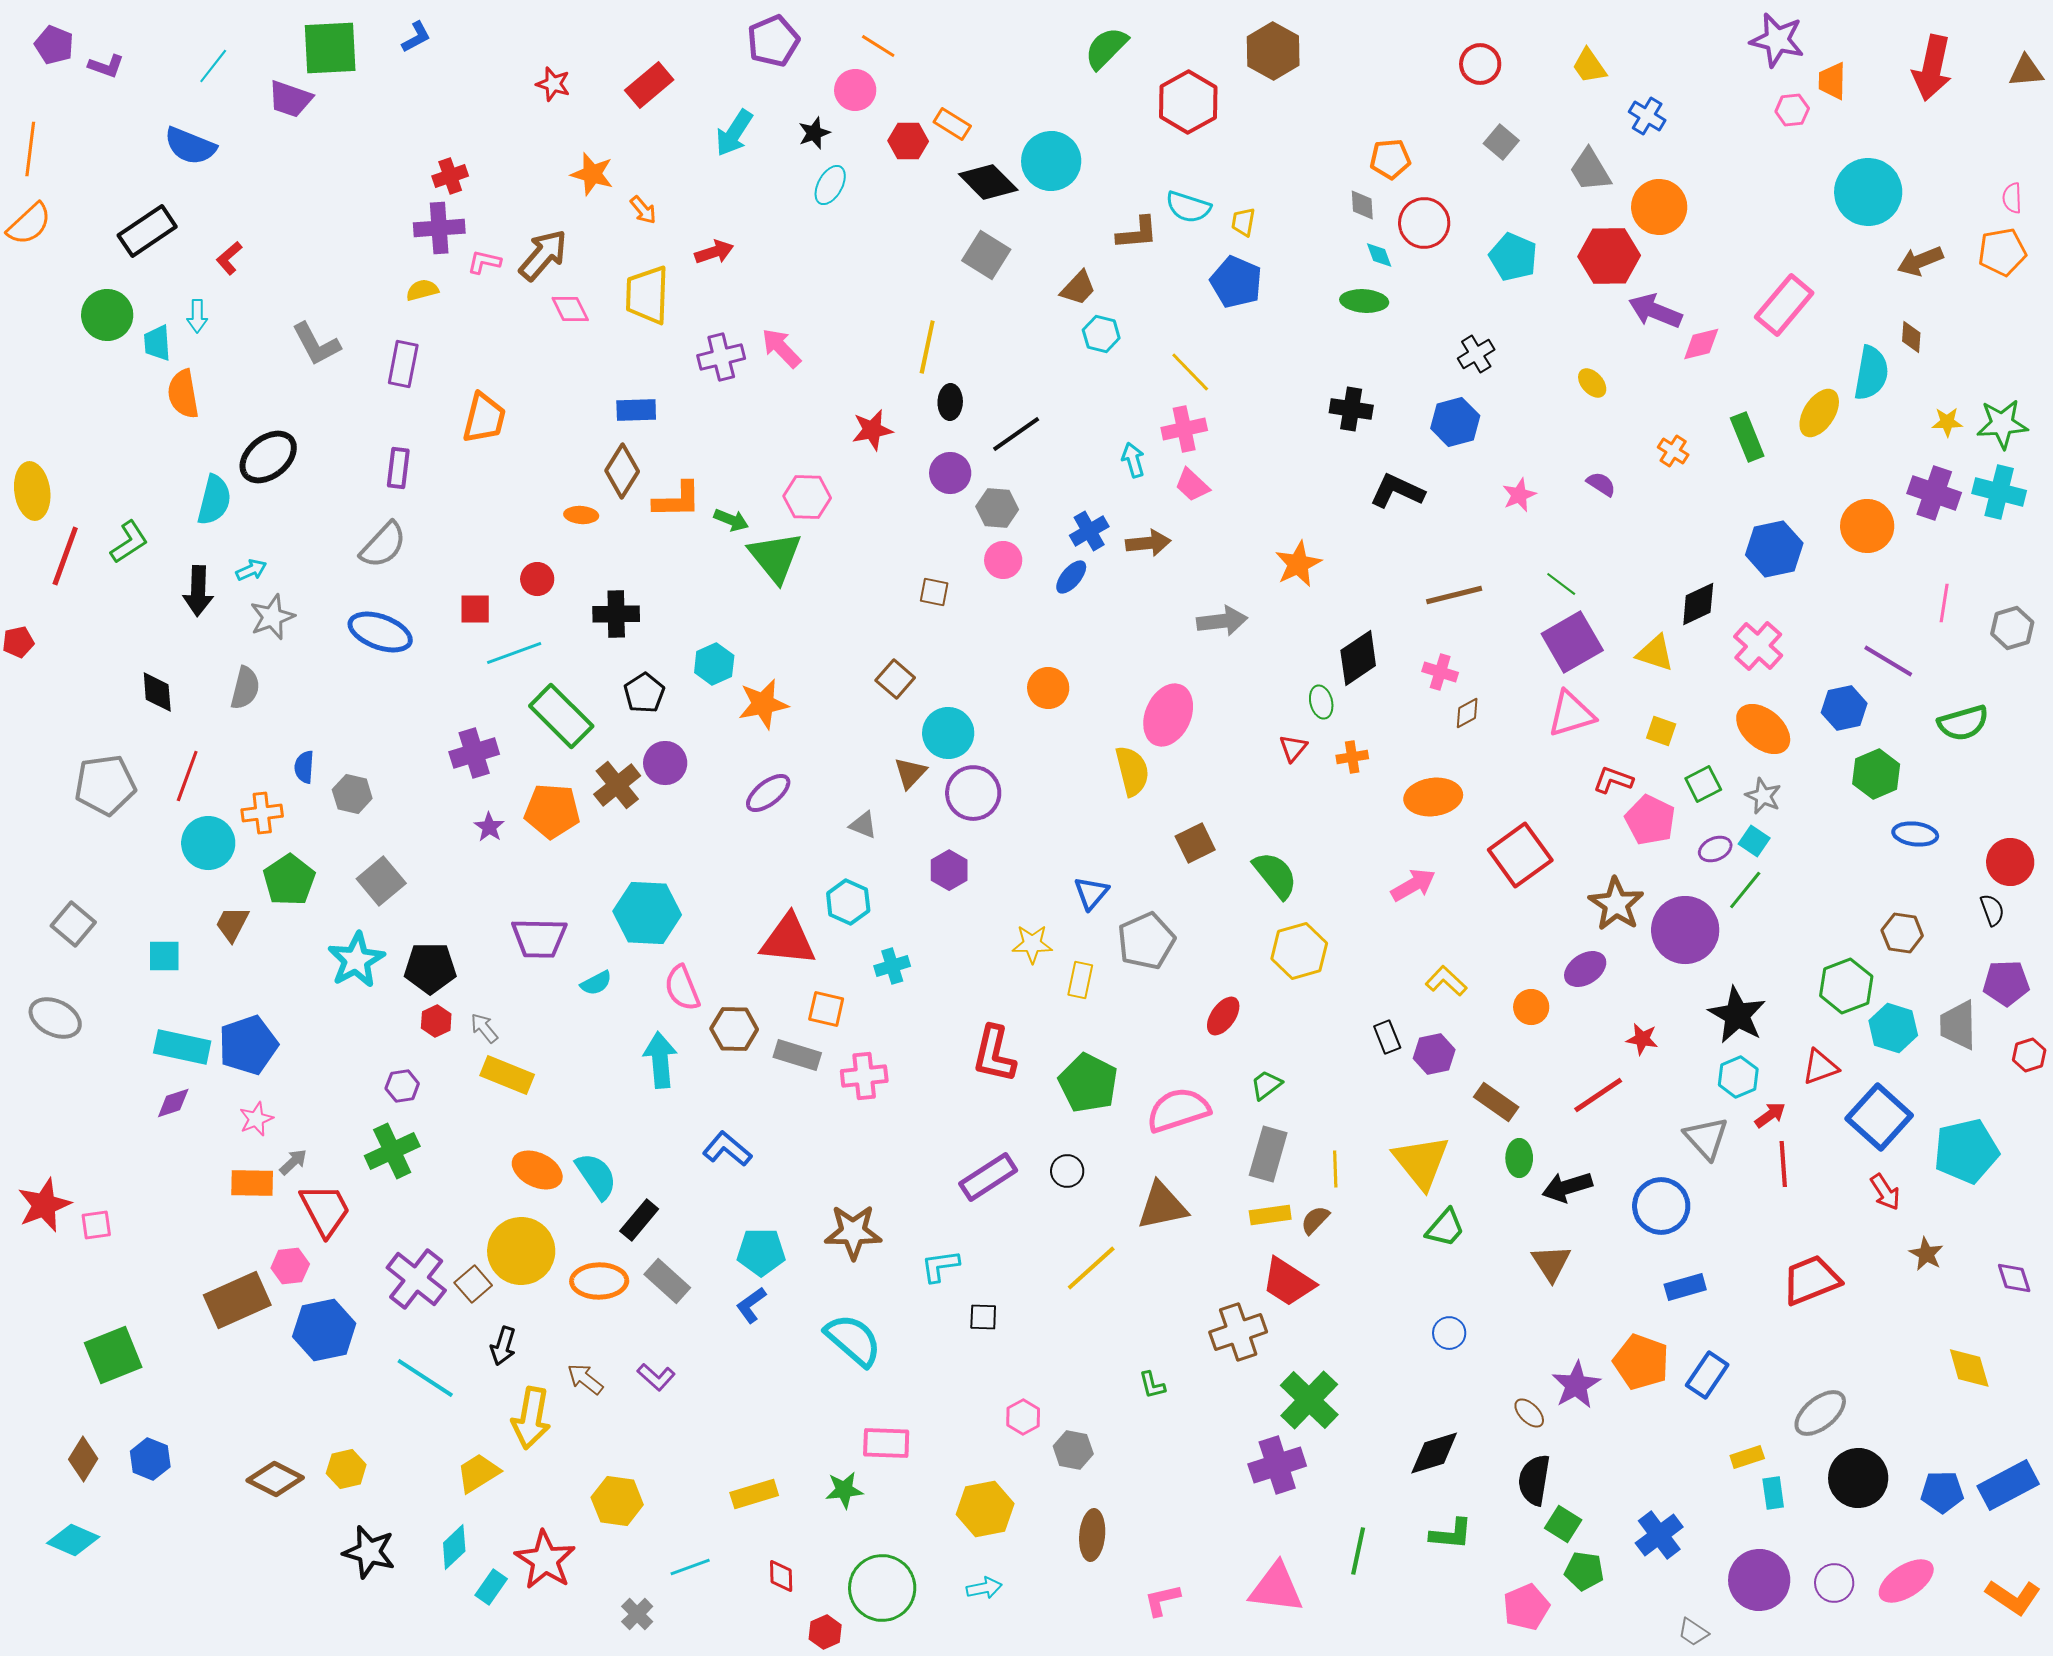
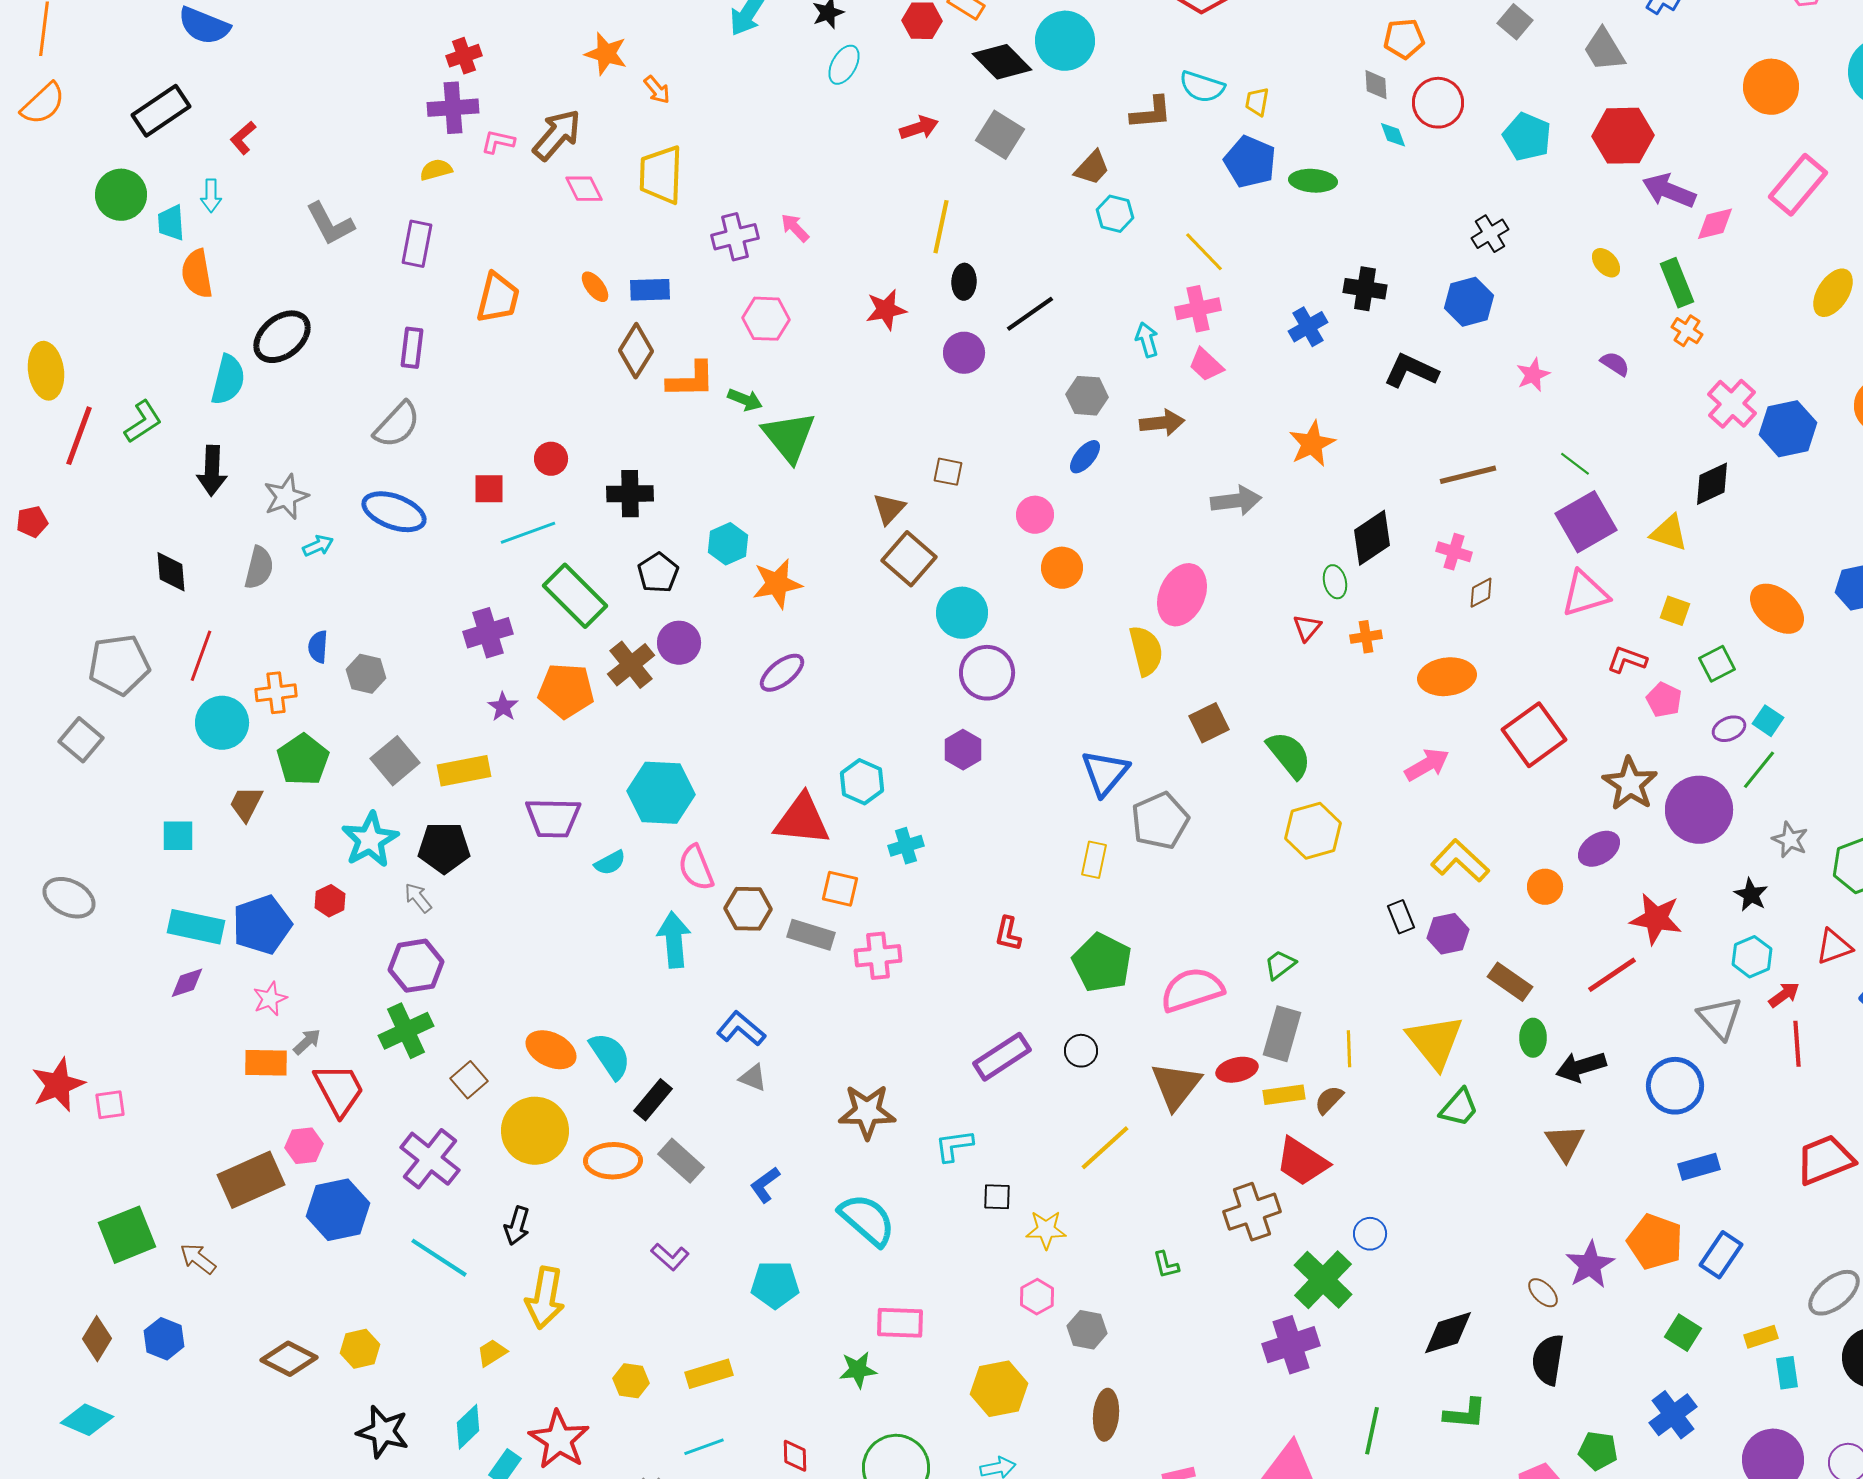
orange circle: (1659, 207) -> (1771, 87), moved
red arrow: (714, 252) -> (919, 128), moved
green ellipse: (1364, 301) -> (1313, 181), moved
pink arrow: (781, 348) -> (795, 228), size x0.7
green rectangle: (1747, 437) -> (1677, 283), moved
pink hexagon: (807, 497) -> (766, 319), moved
gray hexagon: (997, 508) -> (1087, 396), moved
orange ellipse: (581, 515) -> (595, 287), moved, turned 48
blue cross: (1089, 531) -> (1308, 327), moved
pink circle: (1003, 560) -> (1035, 515), moved
cyan arrow: (251, 570) -> (318, 546), moved
pink cross: (1758, 646) -> (1732, 404), moved
brown square: (895, 679) -> (909, 559), size x1.4
brown triangle: (910, 773) -> (889, 509), moved
gray star: (1763, 796) -> (1790, 840), moved
pink pentagon: (1650, 820) -> (1664, 700), size x0.7
gray triangle: (863, 825) -> (753, 1078), moved
blue triangle: (1091, 893) -> (1105, 773), size x1.4
gray square: (73, 924) -> (81, 740), moved
yellow star: (1032, 944) -> (1046, 1230), moved
yellow L-shape: (1446, 981) -> (1460, 861), size x1.4
black star: (1737, 1015) -> (1751, 895), size x0.6
red ellipse: (1223, 1016) -> (1237, 1070), moved, turned 42
red hexagon: (436, 1021) -> (330, 901), moved
gray arrow: (484, 1028) -> (418, 898), moved
red star: (1642, 1039) -> (1656, 919), size x1.6
red L-shape: (994, 1054) -> (1008, 934), size x0.6
yellow rectangle: (507, 1075) -> (464, 771), moved, turned -33
purple hexagon: (402, 1086) -> (416, 966), size x1.6
brown triangle: (1162, 1206) -> (1176, 1086), turned -40
cyan pentagon: (761, 1252) -> (775, 1285), moved
brown square: (473, 1284) -> (469, 1080), moved
blue circle: (1449, 1333) -> (1370, 1234), moved
brown arrow: (585, 1379) -> (198, 1259), moved
yellow trapezoid: (478, 1473) -> (492, 1353), size x0.7
yellow rectangle: (754, 1494) -> (709, 1374), moved
yellow hexagon: (617, 1501) -> (631, 1381), size x0.7
green square: (1563, 1524) -> (1683, 1333), moved

